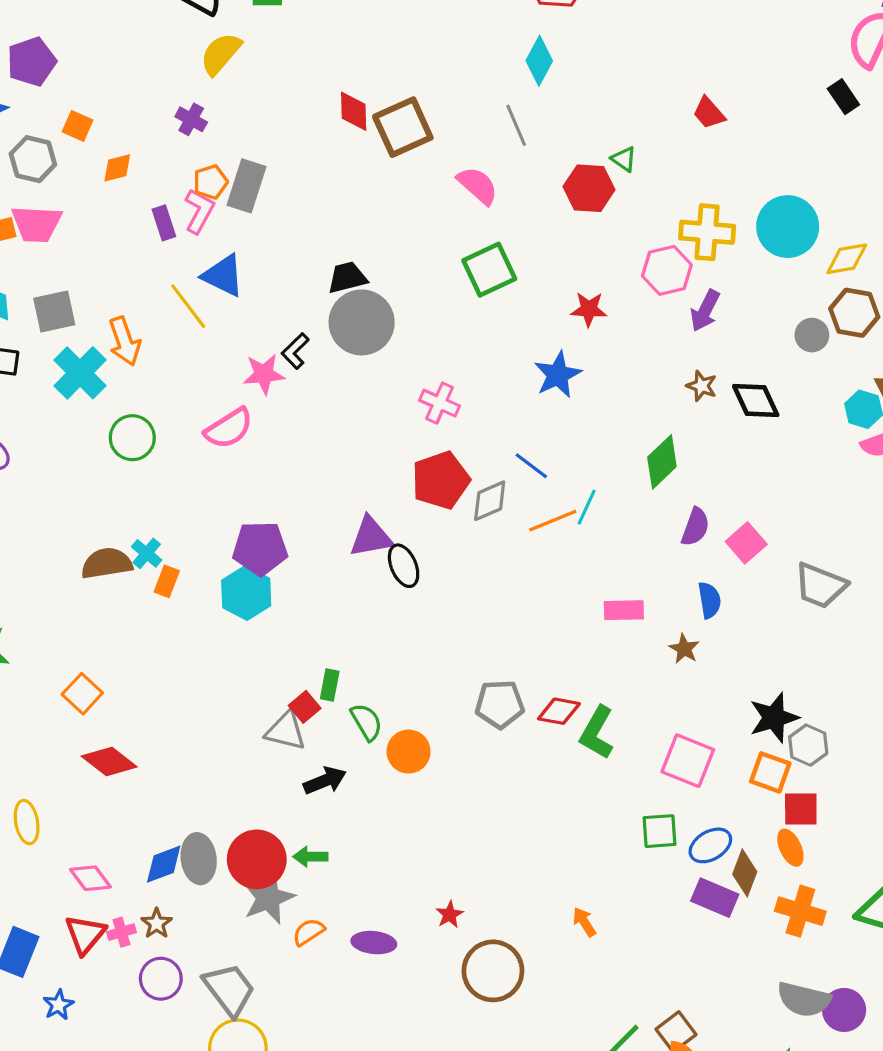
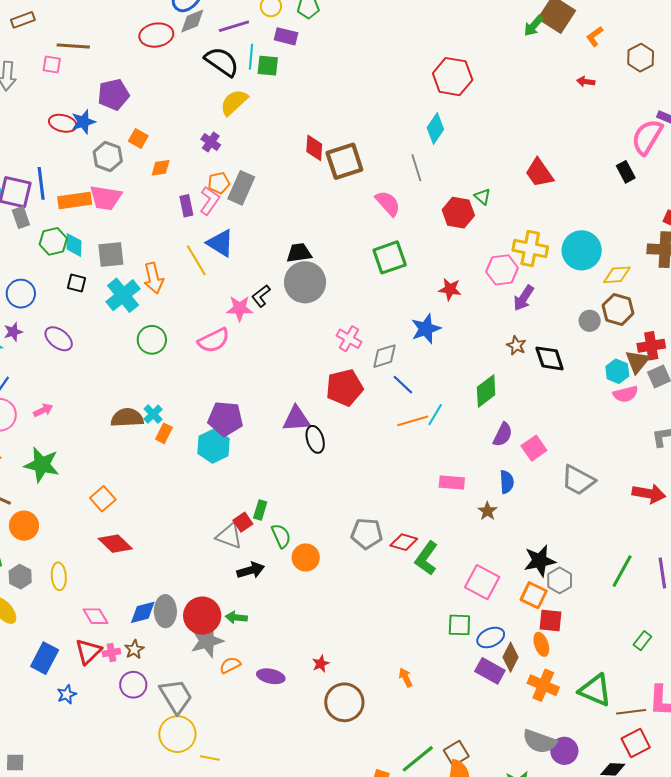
red trapezoid: (709, 113) -> (539, 173), size x1.4
gray diamond: (490, 501) -> (385, 356), moved

